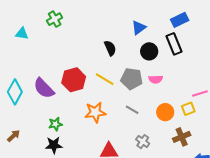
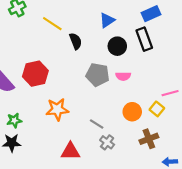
yellow line: (105, 79) -> (52, 24), moved
yellow square: (188, 109) -> (157, 109), turned -32
gray line: (132, 110) -> (97, 124), moved

